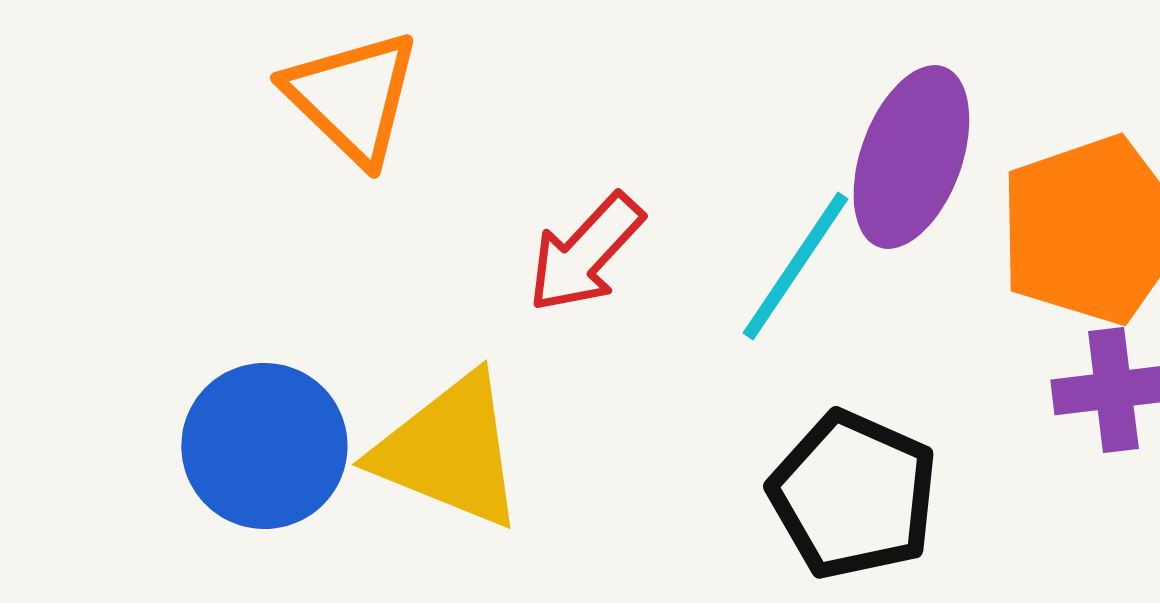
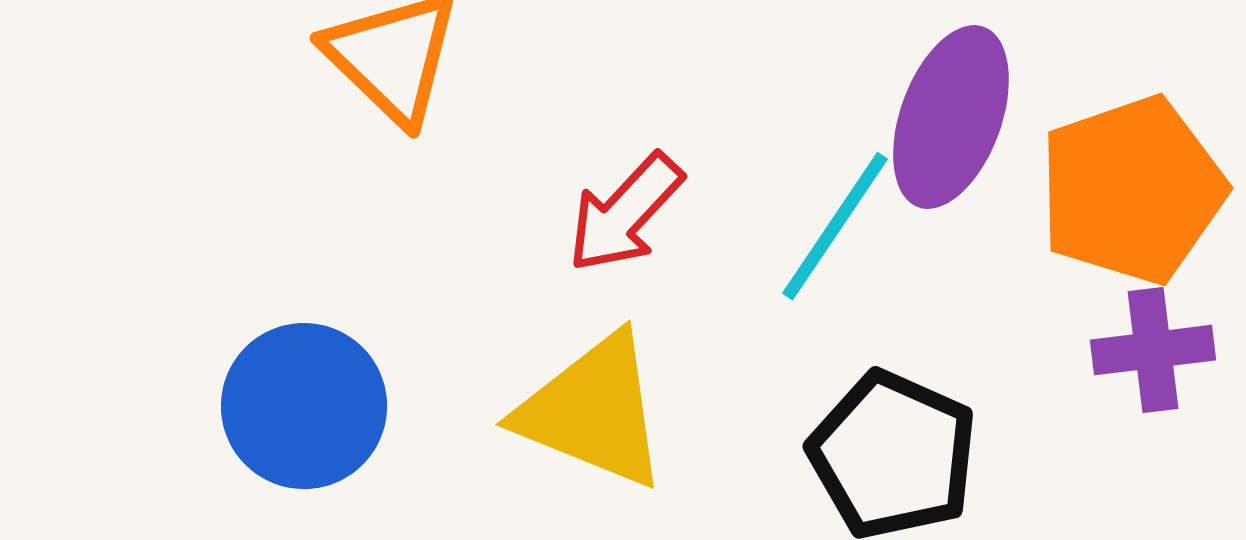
yellow triangle: (449, 451) -> (593, 411), moved

